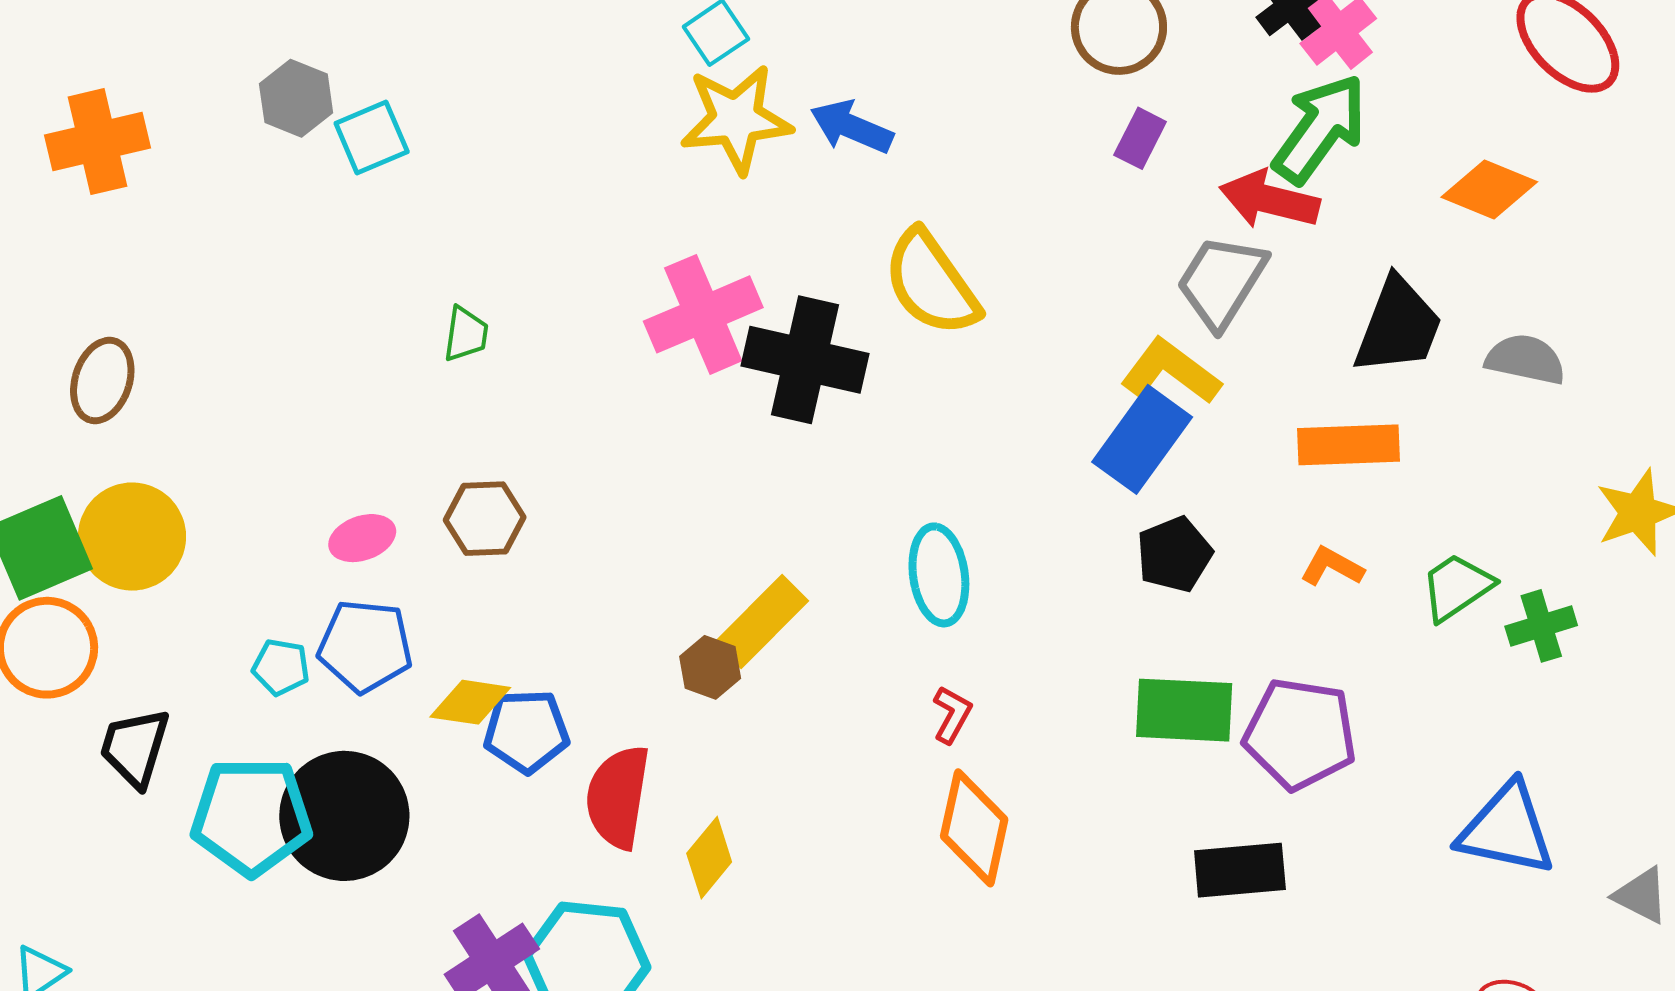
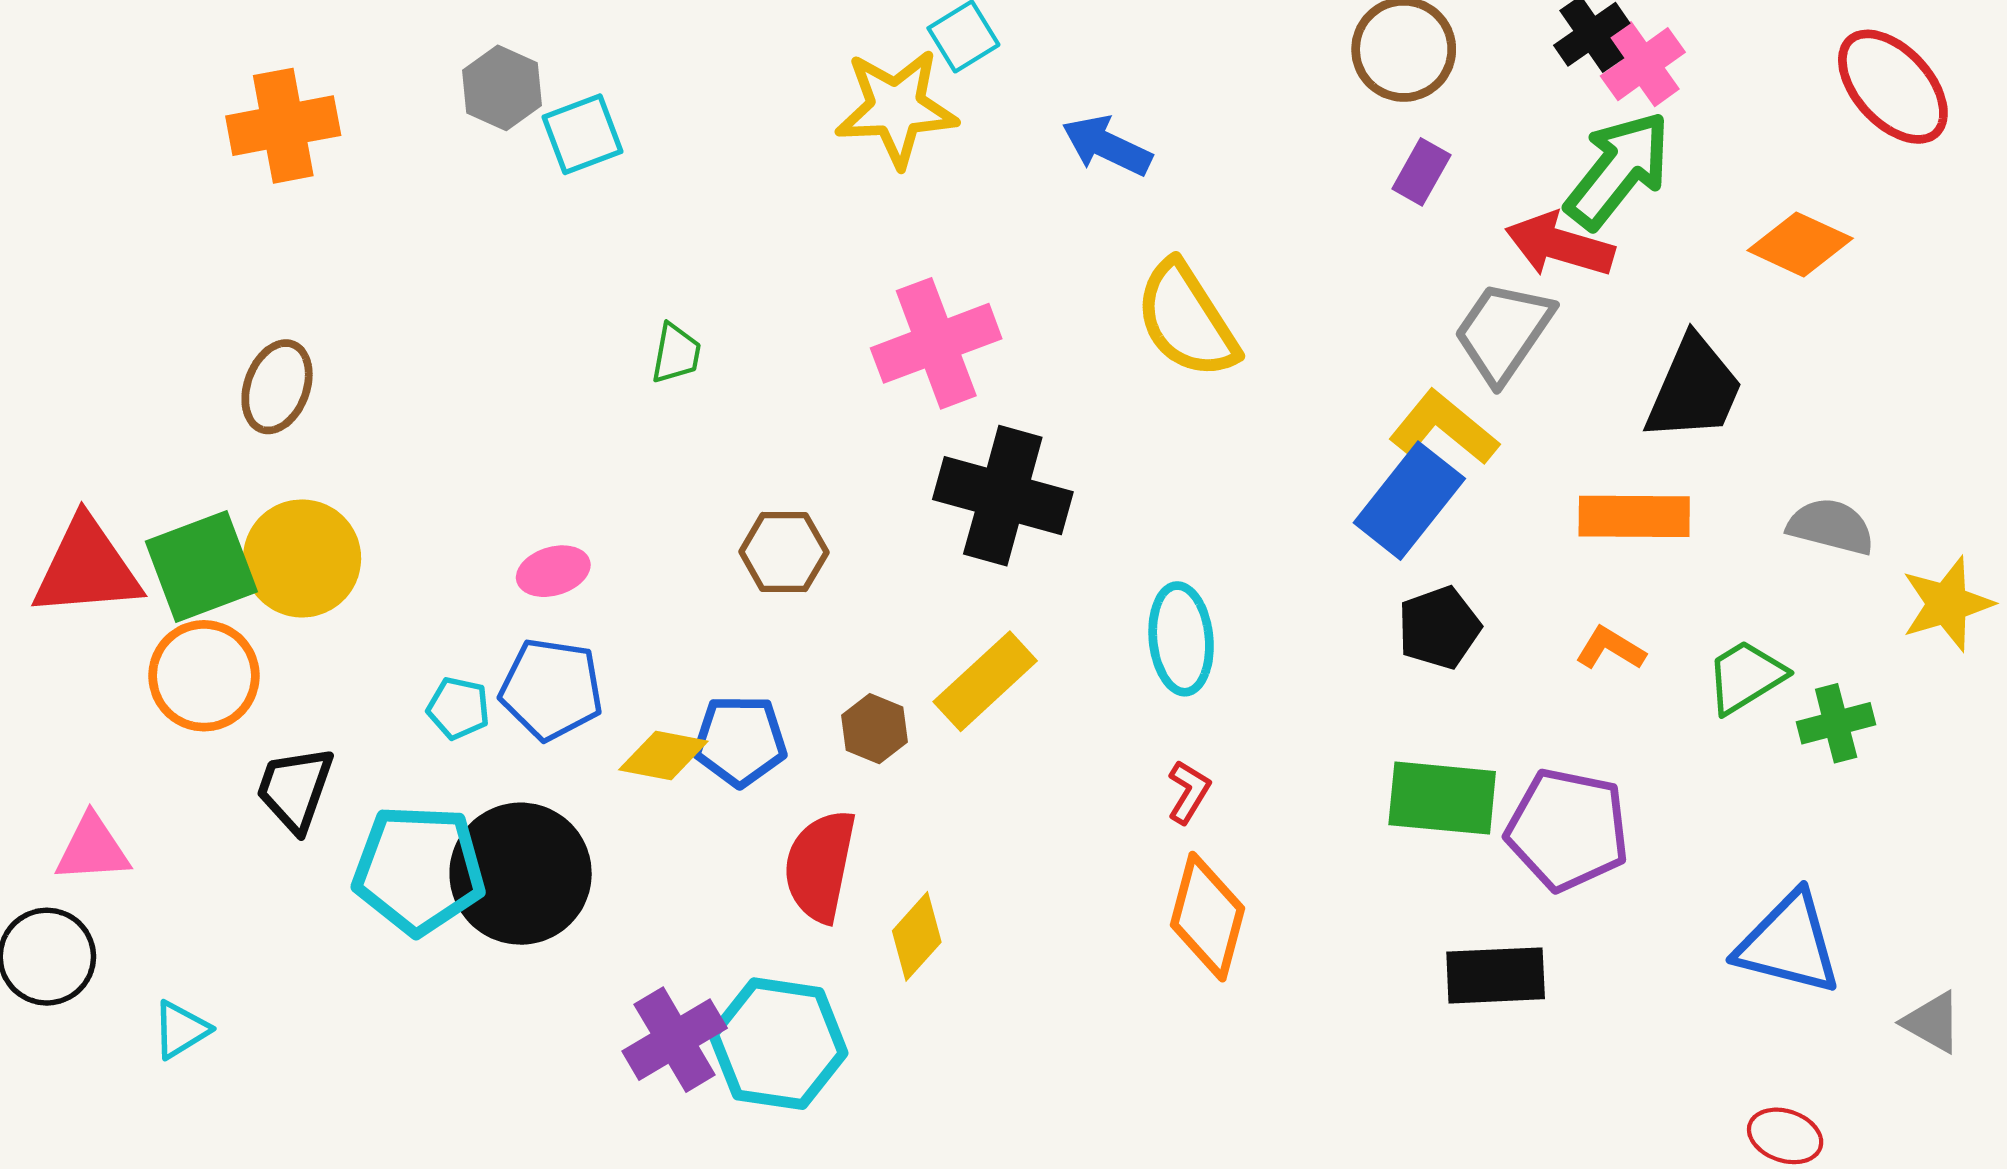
yellow star: (736, 119) -> (896, 108), moved
gray semicircle: (1525, 359) -> (1831, 527), moved
black cross: (805, 360) -> (1003, 496), moved
brown hexagon: (485, 519) -> (784, 552), moved
brown hexagon: (710, 667) -> (874, 729), moved
blue pentagon: (526, 731) -> (740, 741), moved

